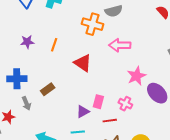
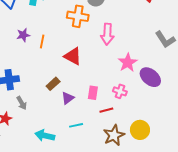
purple star: (27, 42) -> (23, 35), moved
pink arrow: (120, 45) -> (107, 34), turned -80
brown rectangle: (48, 89) -> (53, 84), moved
purple triangle: (83, 112) -> (68, 98), moved

